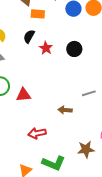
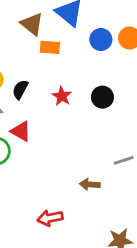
black semicircle: (29, 36) -> (20, 89), moved
red triangle: (23, 95) -> (21, 131), moved, turned 35

